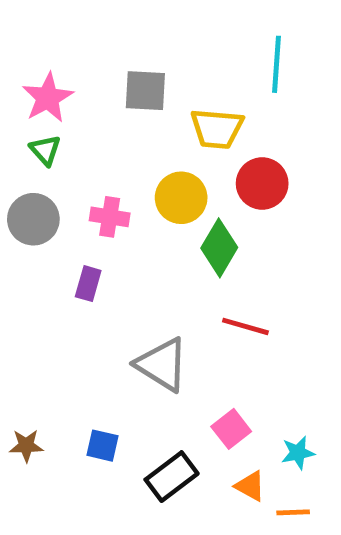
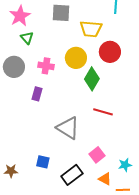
green triangle: (45, 150) -> (27, 38), moved
brown star: (26, 446) -> (11, 171), moved

